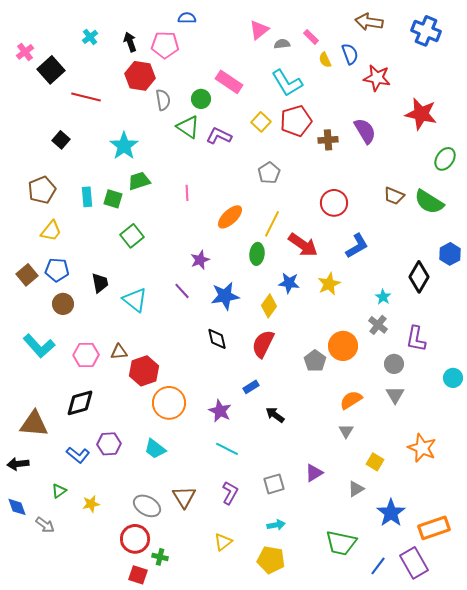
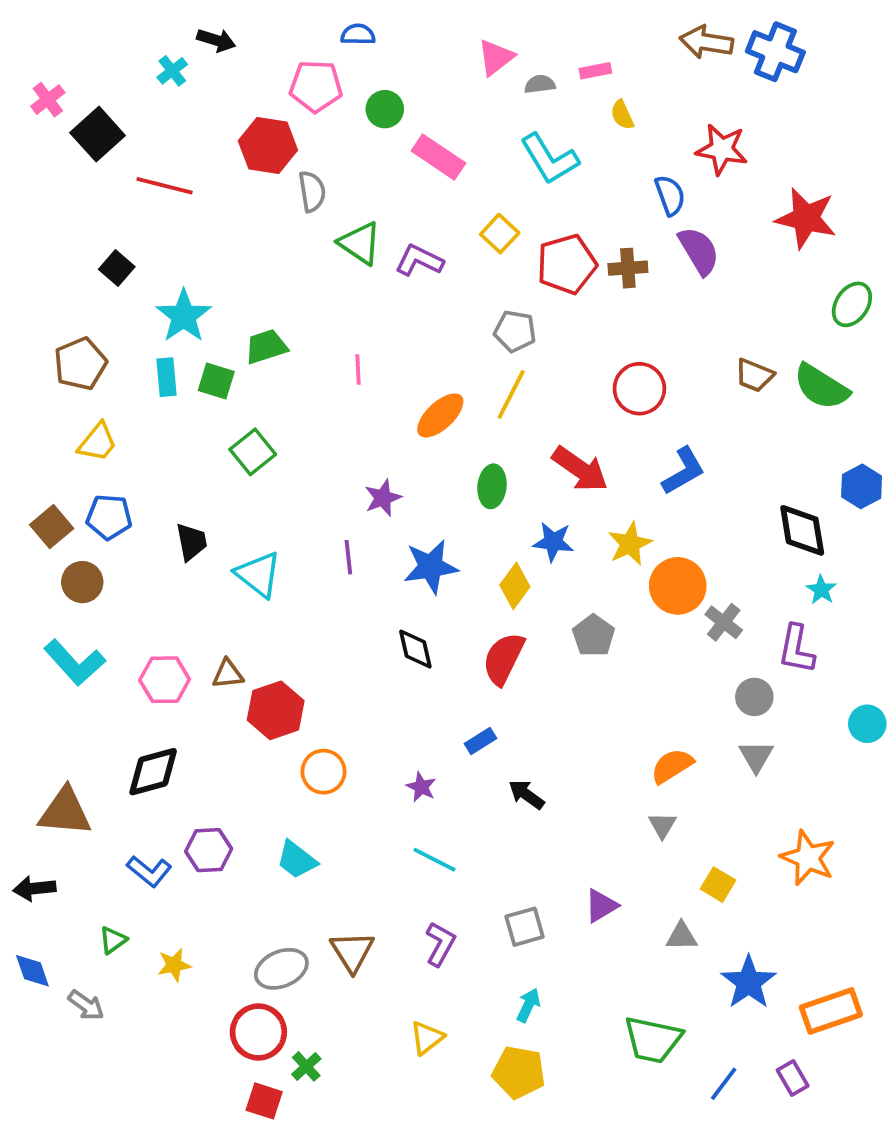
blue cross: (426, 31) -> (775, 52), moved
pink rectangle: (311, 37) -> (595, 71), turned -56
black arrow: (130, 42) -> (216, 40), moved, turned 126
blue semicircle: (350, 54) -> (670, 195), moved
green circle: (201, 99) -> (385, 109), moved
red pentagon: (296, 121) -> (567, 264), moved
cyan star: (124, 146) -> (184, 316), moved
gray pentagon: (269, 173) -> (515, 331), turned -30
yellow line: (272, 224) -> (511, 394), moved
black diamond: (419, 277) -> (802, 530), turned -40
purple line: (182, 291) -> (348, 557), turned 36
cyan star: (383, 297) -> (821, 590), moved
brown circle: (63, 304) -> (82, 582), moved
orange circle: (343, 346) -> (678, 586), moved
gray pentagon: (315, 361) -> (593, 636), moved
orange circle: (169, 403) -> (324, 772), size x0.7
purple star: (220, 411) -> (421, 787), size x0.7
gray triangle: (356, 489) -> (682, 936), turned 30
gray ellipse: (147, 506) -> (281, 969), turned -52
cyan arrow: (276, 525) -> (528, 1005), turned -54
green cross: (160, 557) -> (306, 1066), turned 35
purple rectangle: (414, 563) -> (793, 1078), size x0.6

